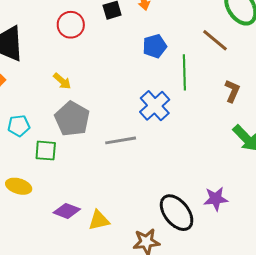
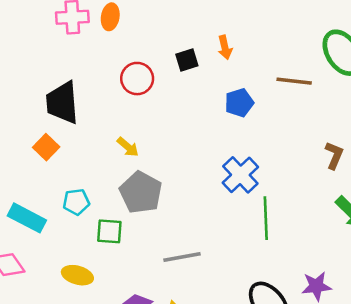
brown line: (215, 40) -> (294, 81), moved, turned -32
green line: (184, 72) -> (266, 218), moved
gray line: (121, 140) -> (182, 257), moved

